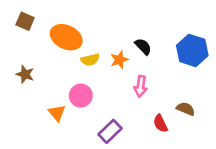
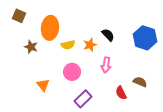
orange ellipse: (66, 37) -> (50, 28), turned 70
brown star: (25, 74) -> (31, 47), moved
pink circle: (81, 96) -> (72, 72), moved

